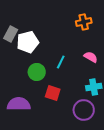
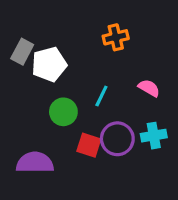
orange cross: (84, 22) -> (116, 37), moved
purple circle: (84, 110) -> (117, 139), moved

